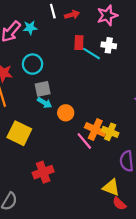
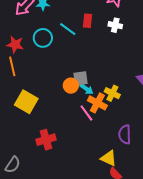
cyan line: (91, 54) -> (68, 29), moved
gray square: (43, 89) -> (80, 78), moved
cyan arrow: (45, 103) -> (87, 89), moved
yellow cross: (110, 132) -> (112, 93), moved

